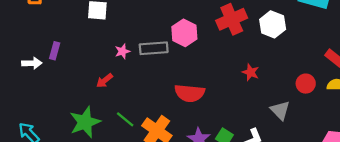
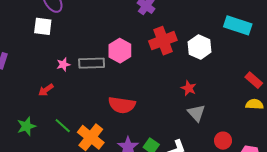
red star: (251, 72) -> (189, 88), moved
red circle: (306, 84) -> (223, 141), moved
gray triangle: (280, 110) -> (196, 113), moved
green star: (85, 122) -> (26, 126), size x0.7

